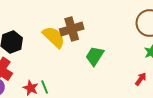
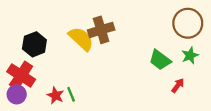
green trapezoid: (95, 56) -> (160, 60), moved, turned -85

